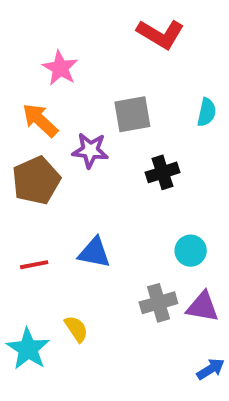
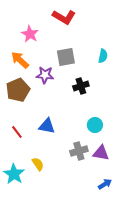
red L-shape: (160, 34) -> (64, 17), moved
red line: (34, 265) -> (17, 132), turned 64

